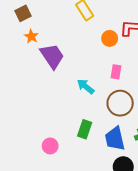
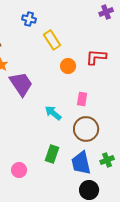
orange circle: (110, 38) -> (68, 66), moved

